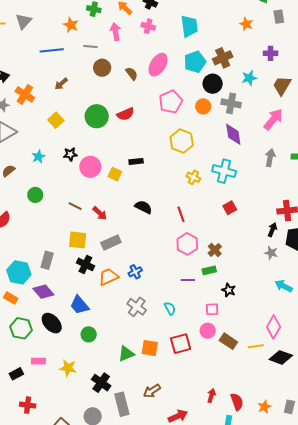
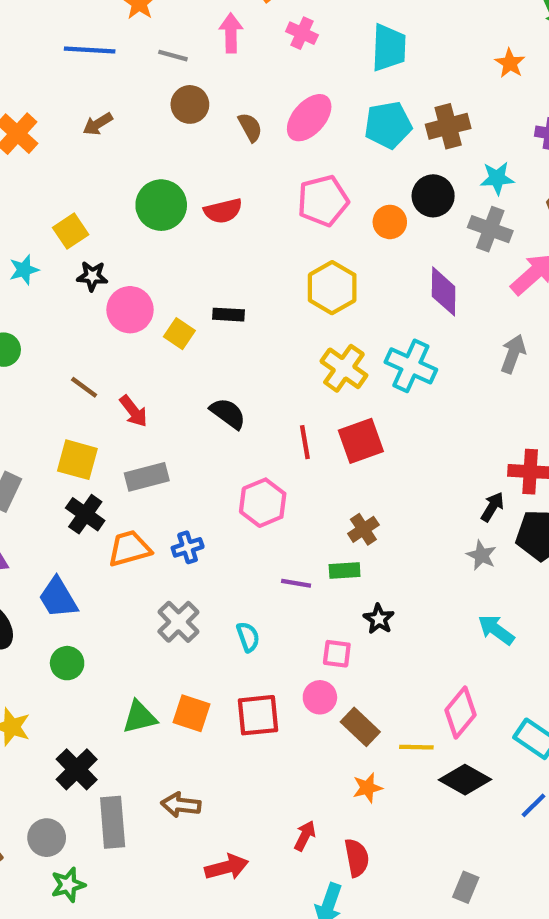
black circle: (213, 84) -> (433, 196), moved
gray cross: (231, 103) -> (490, 229), moved
yellow square: (56, 120) -> (71, 231), moved
yellow cross: (193, 177) -> (344, 368), size x1.5
red square: (230, 208) -> (361, 441), moved, size x1.5
pink hexagon: (187, 244) -> (263, 503), moved
brown arrow: (152, 391) -> (181, 805), turned 30
orange star: (264, 407) -> (367, 788), moved

